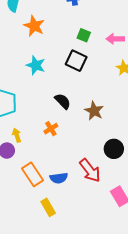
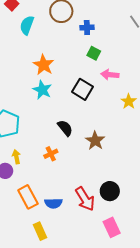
orange star: (34, 26) -> (44, 65), moved
green square: (84, 35) -> (94, 53), moved
pink arrow: (115, 39) -> (110, 75), moved
black circle: (114, 149) -> (110, 191), moved

